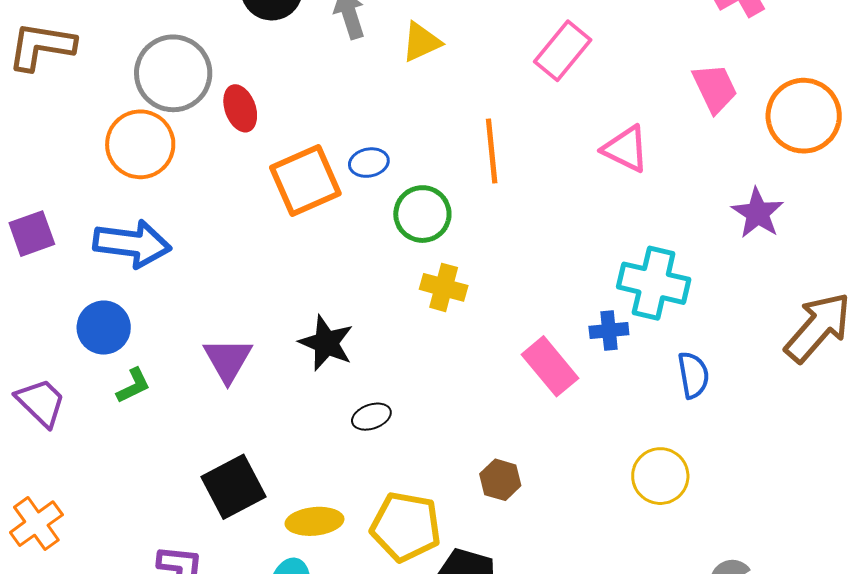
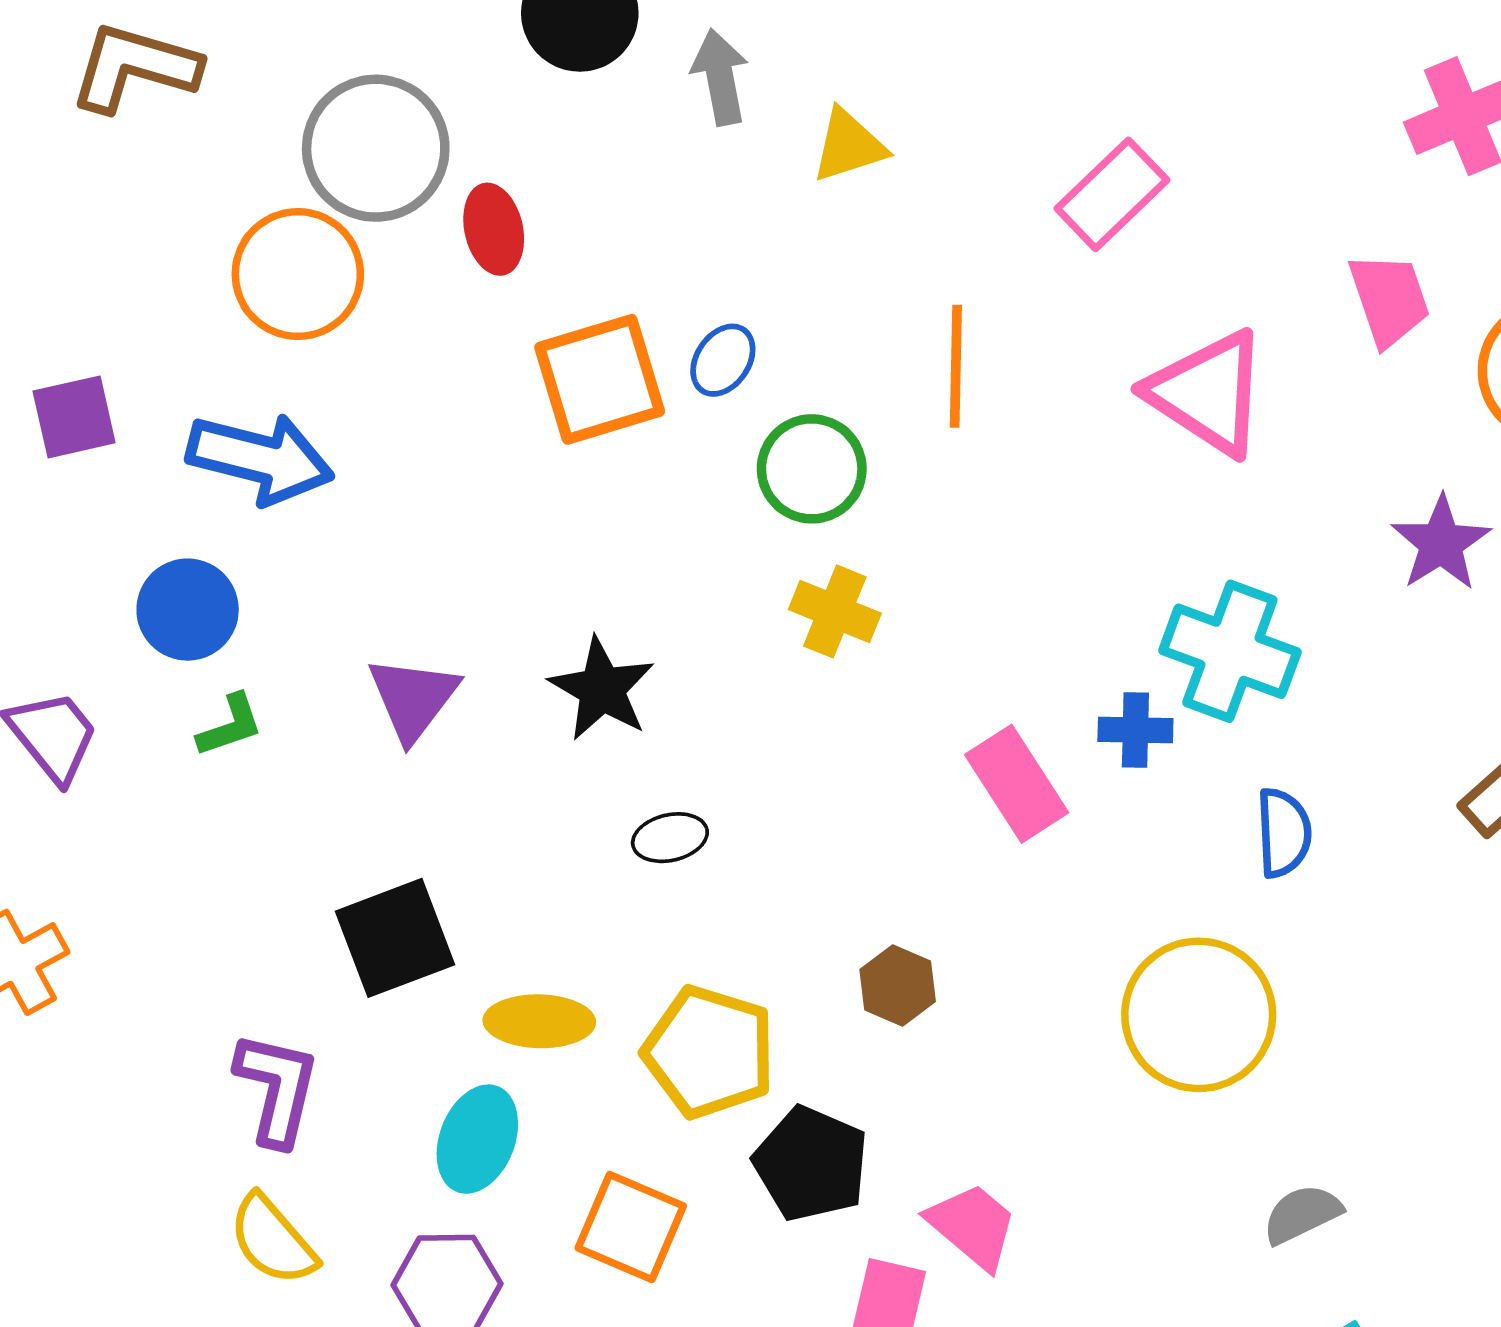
pink triangle: (626, 149) -> (1208, 393), size x1.4
blue ellipse: (369, 163) -> (723, 360), turned -51
yellow circle: (660, 476) -> (1199, 1015), size x1.4

